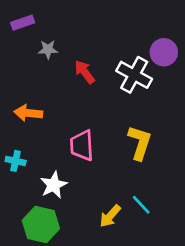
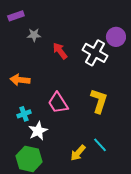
pink trapezoid: (82, 145) -> (58, 103), turned -30
cyan cross: (16, 161) -> (24, 114), moved, turned -32

